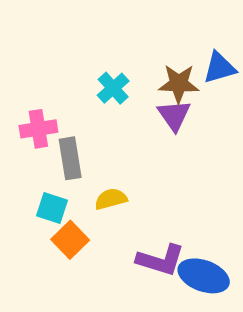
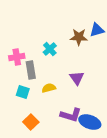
cyan cross: (113, 88) -> (50, 49), moved
purple triangle: (174, 115) -> (77, 78), moved
orange square: (70, 240) -> (31, 122), moved

